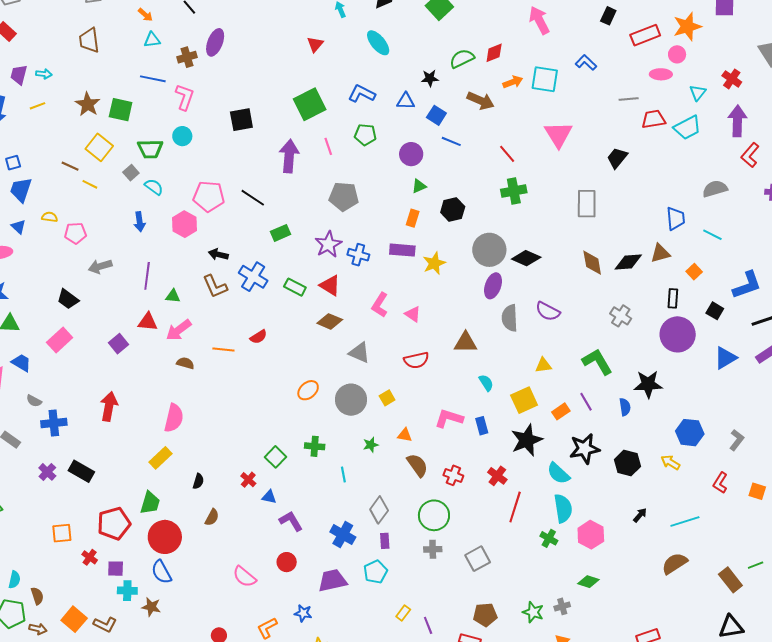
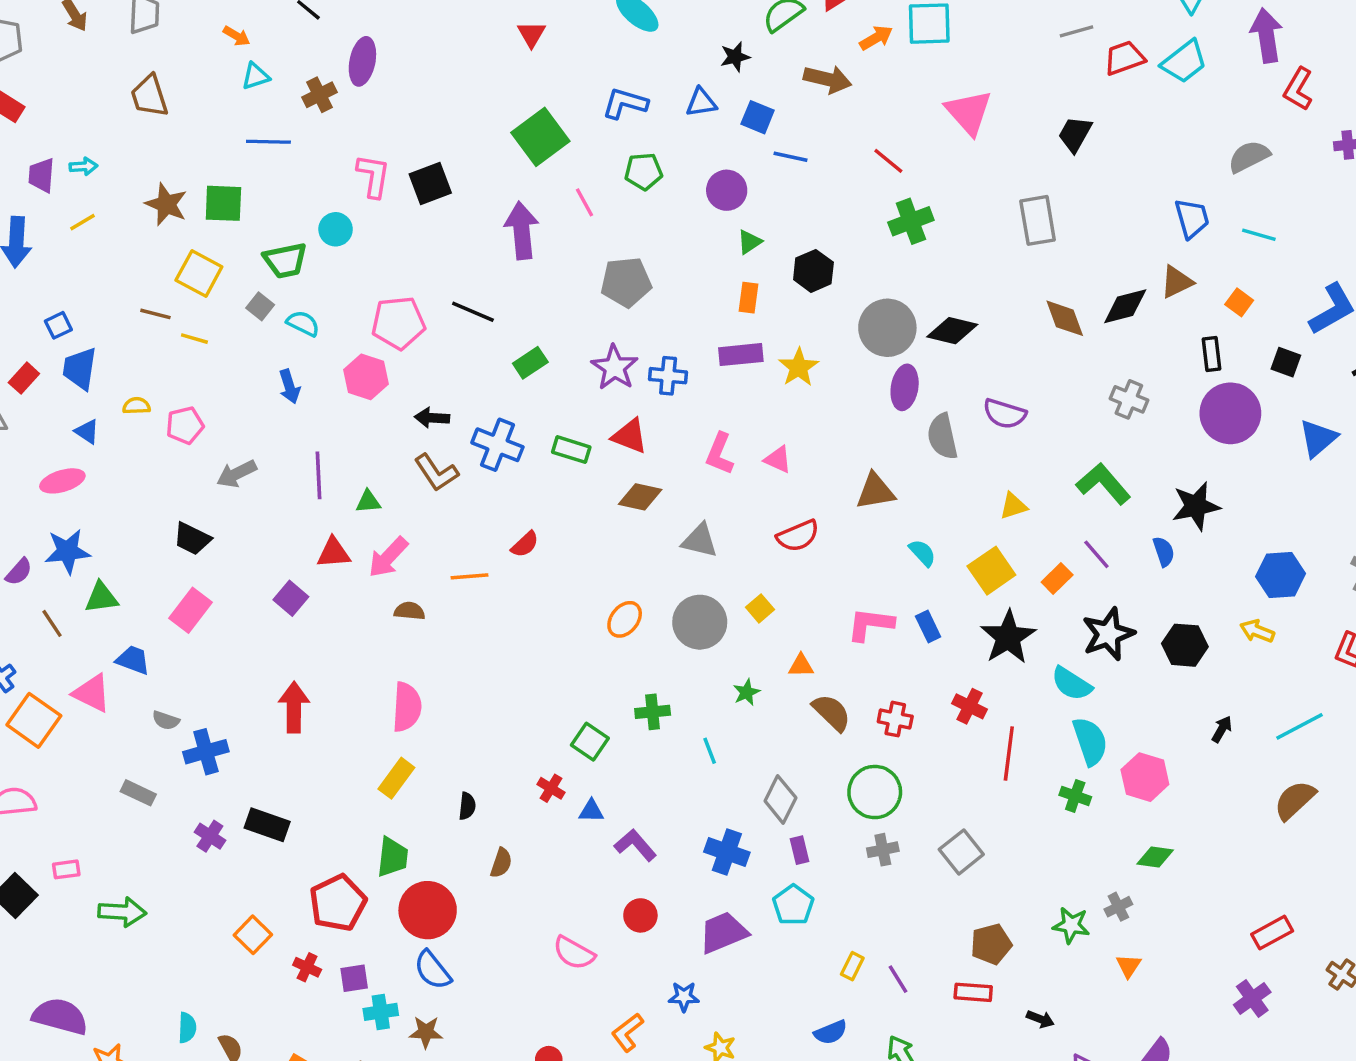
pink L-shape: (185, 97) -> (373, 176), moved
orange square: (62, 533) -> (253, 935), turned -30

